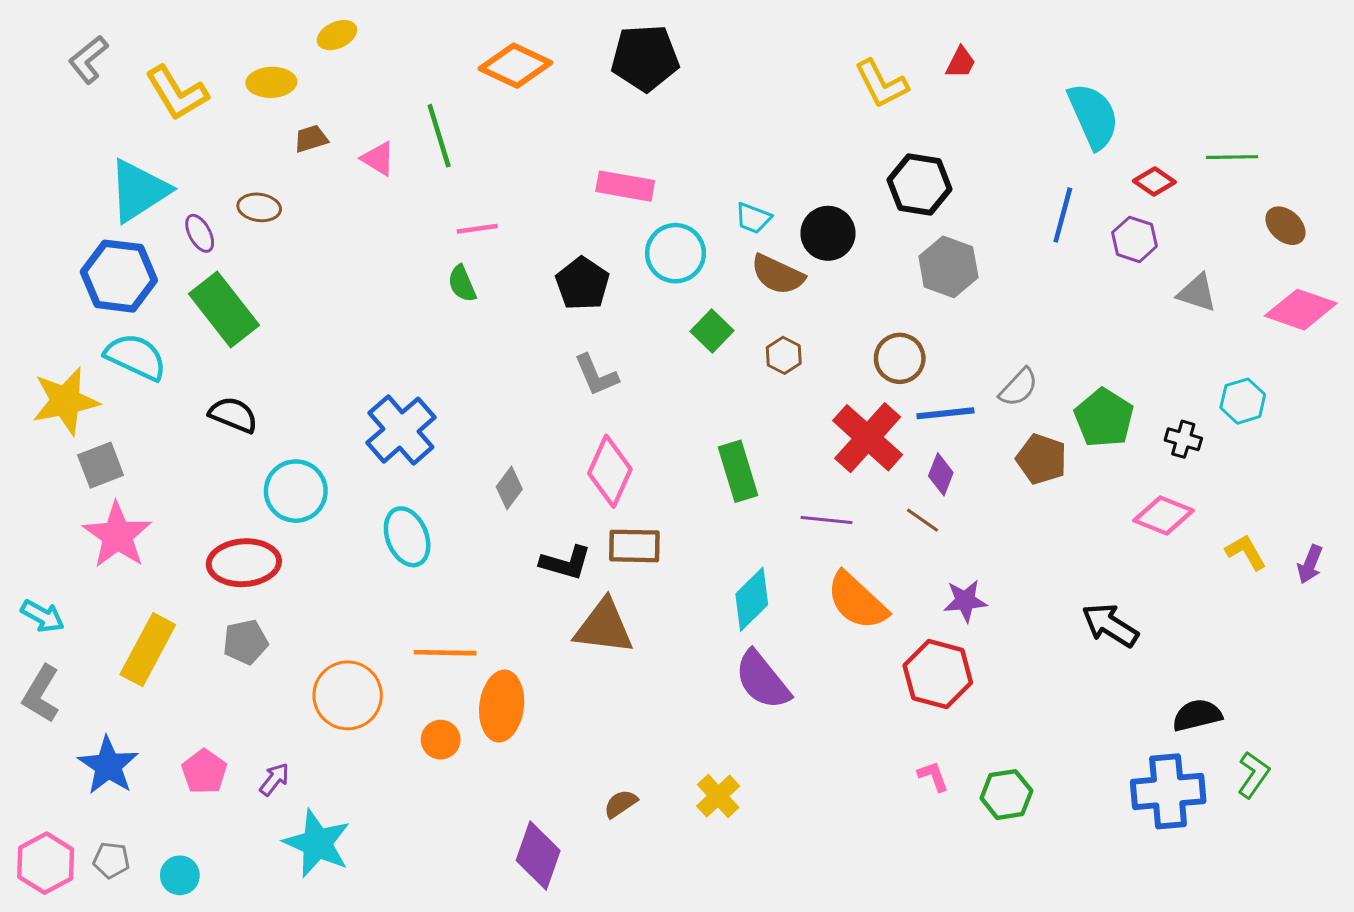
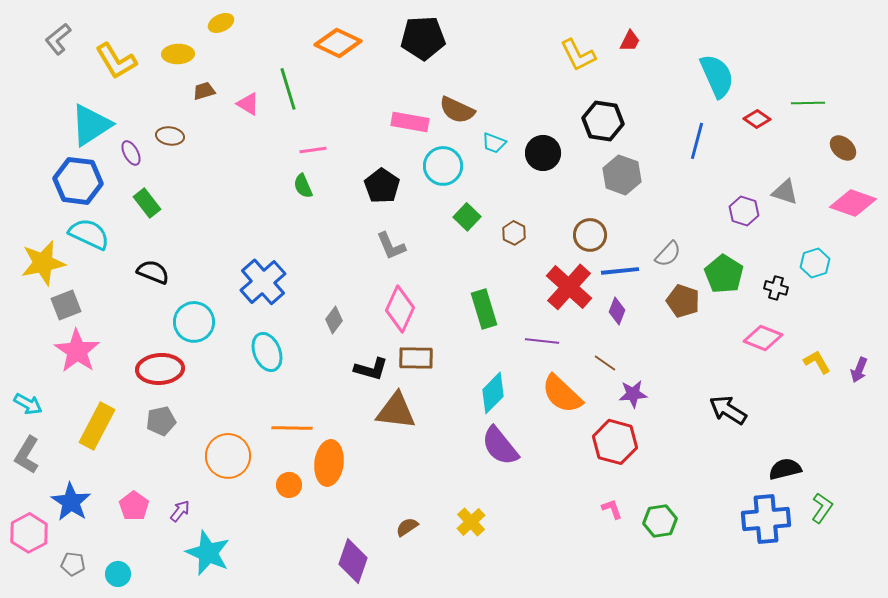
purple hexagon: (1134, 239) -> (744, 211), moved
brown semicircle: (778, 274) -> (457, 110), moved
green rectangle: (224, 310) -> (147, 203), size x0.6
brown line: (923, 520) -> (605, 363), moved
pink hexagon: (46, 863) -> (29, 533), moved

